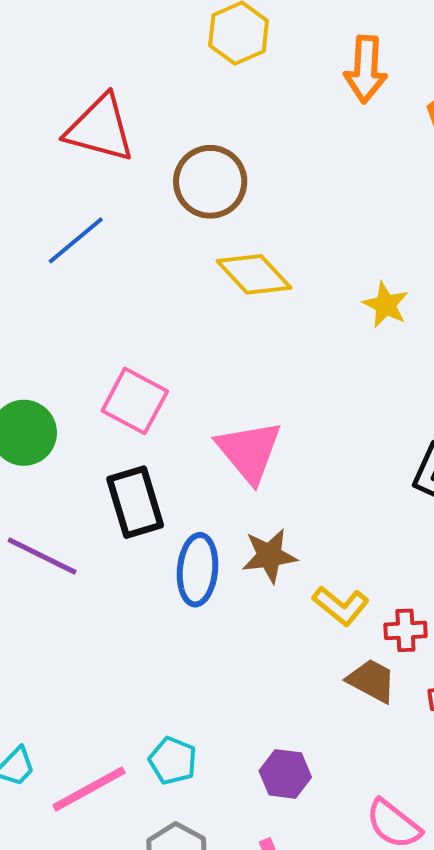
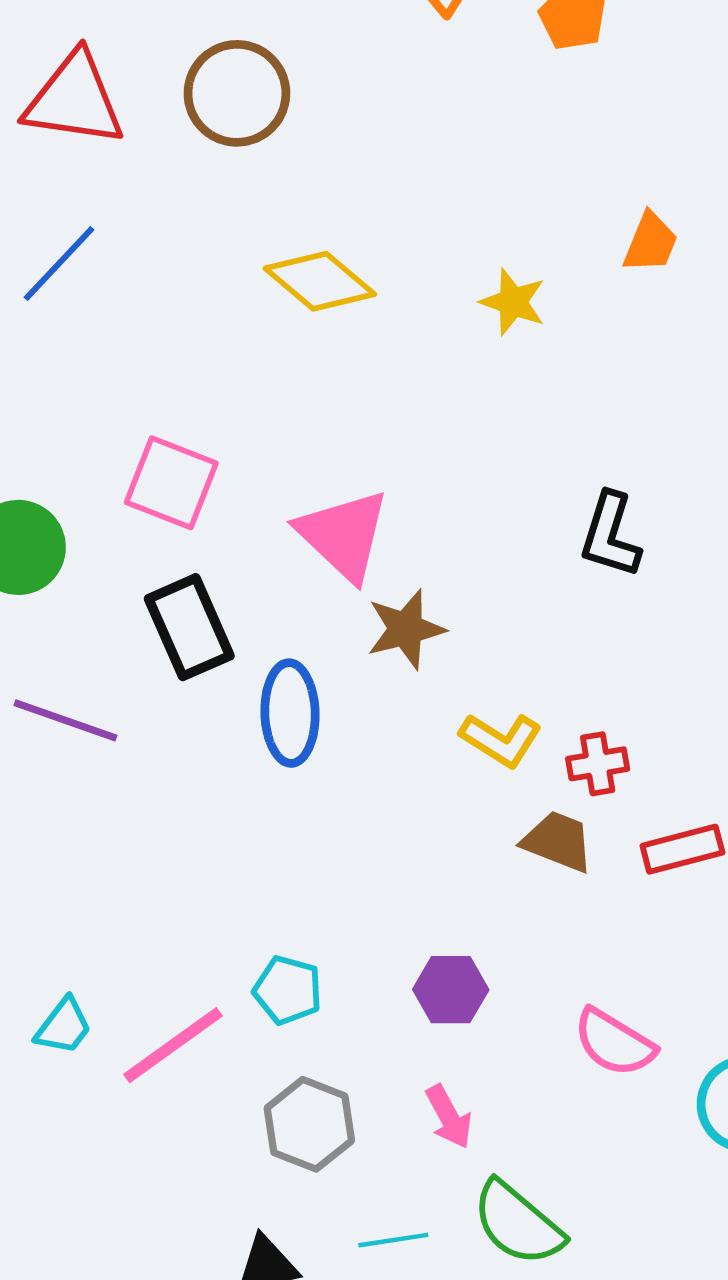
brown circle: (210, 182) -> (237, 93), moved
brown star: (269, 556) -> (406, 629), moved

